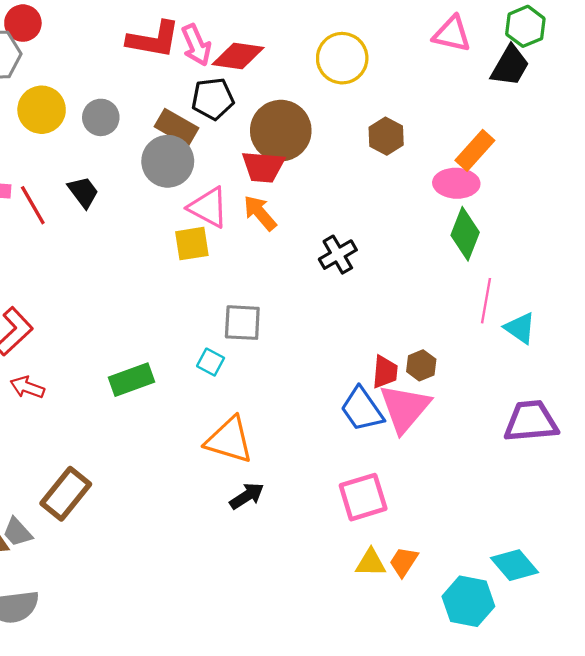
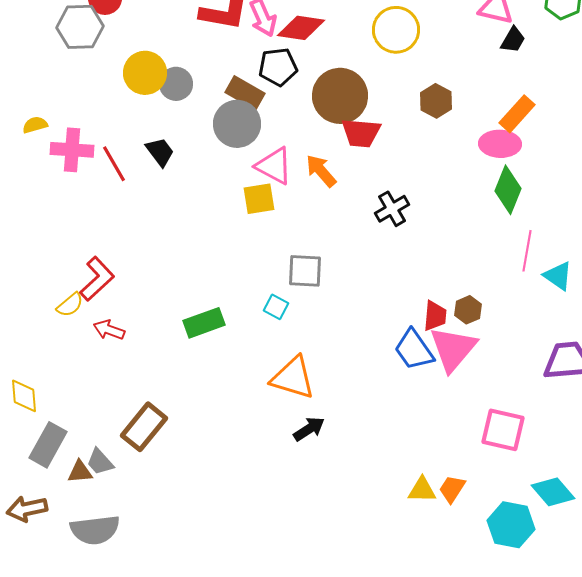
black trapezoid: (510, 66) -> (513, 40), moved, size x0.7
yellow circle: (42, 110) -> (145, 73), moved
red trapezoid: (263, 167) -> (361, 133), moved
pink square: (363, 497) -> (503, 430), moved, turned 30

